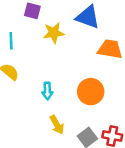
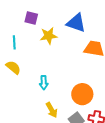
orange circle: (91, 92) -> (82, 94), moved

